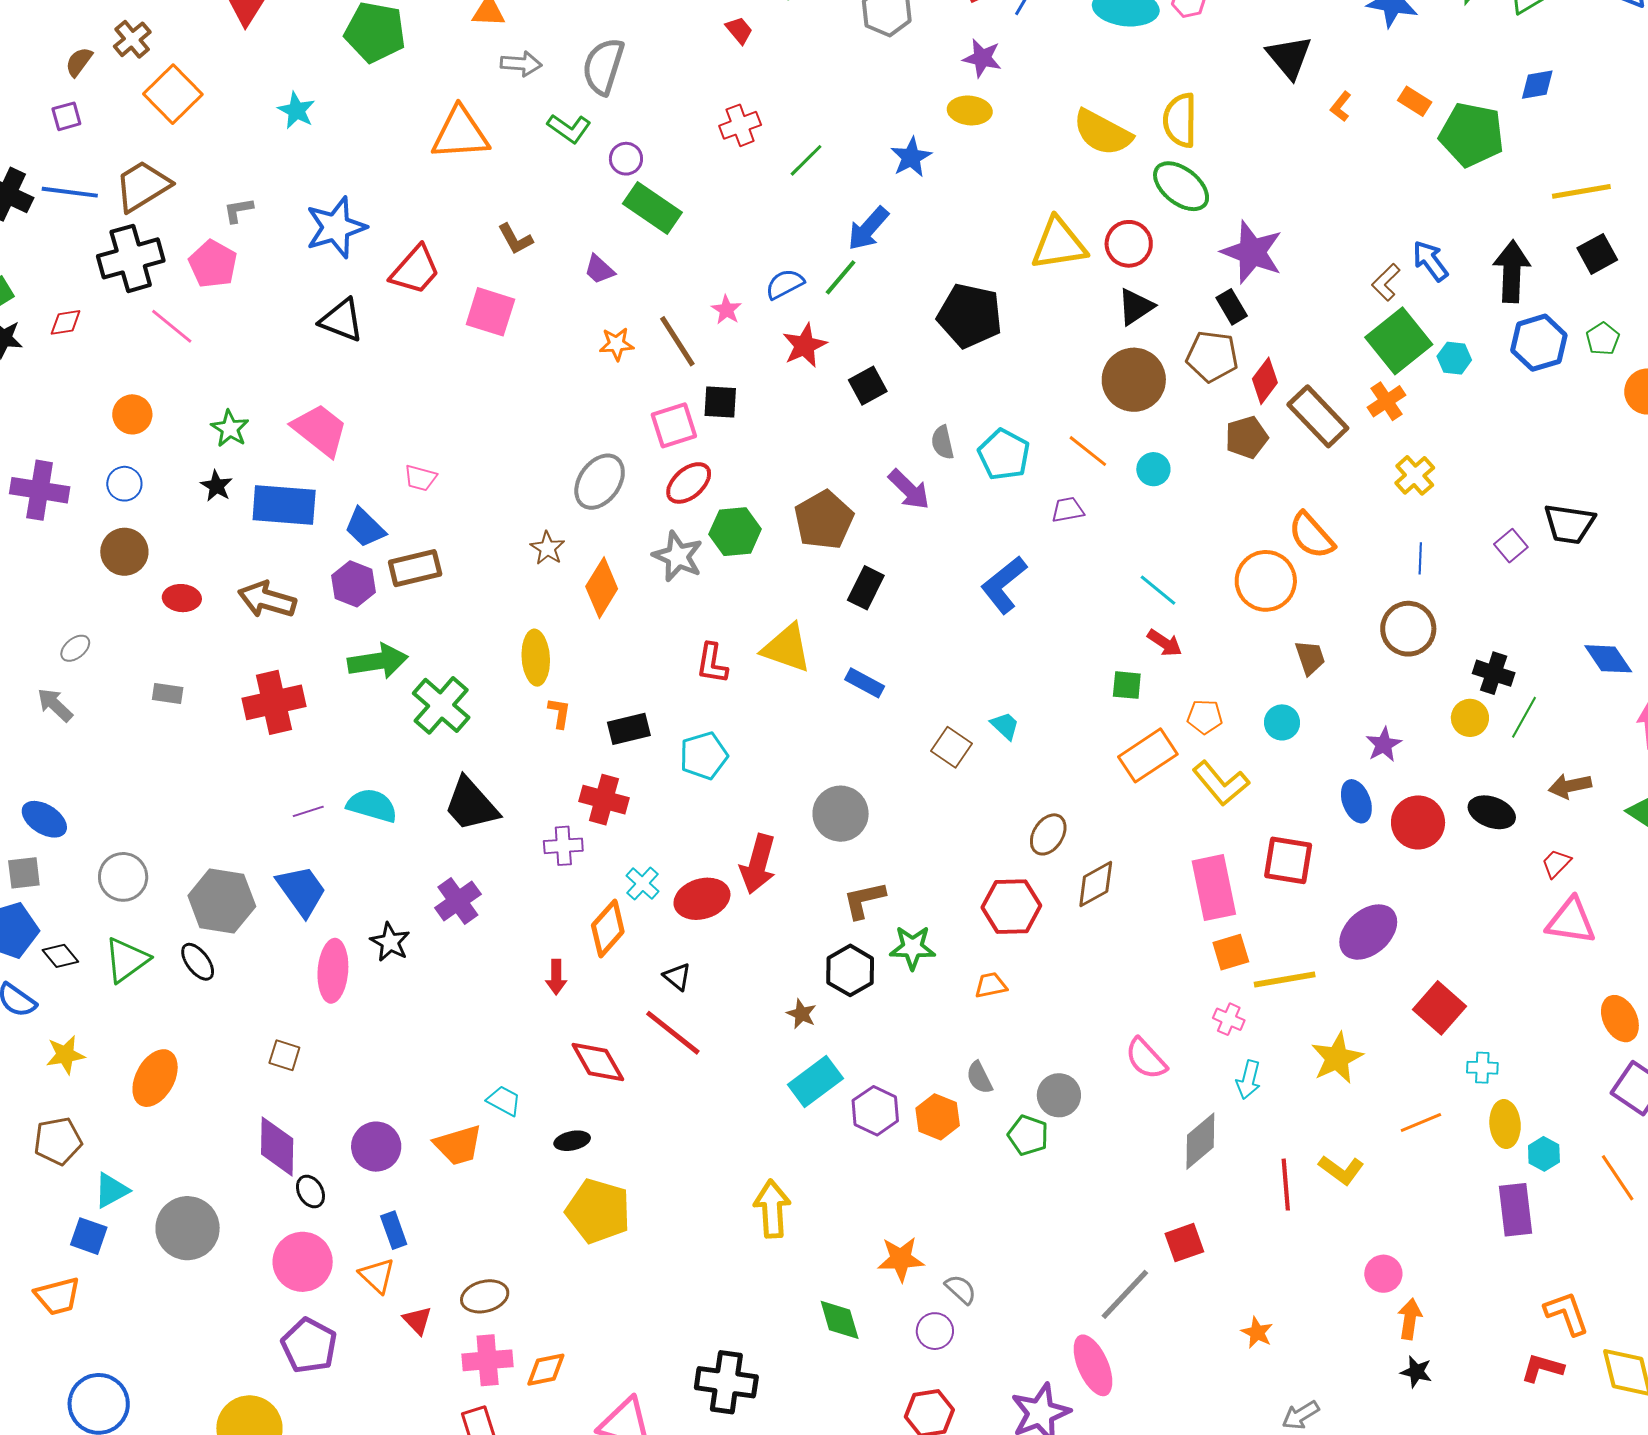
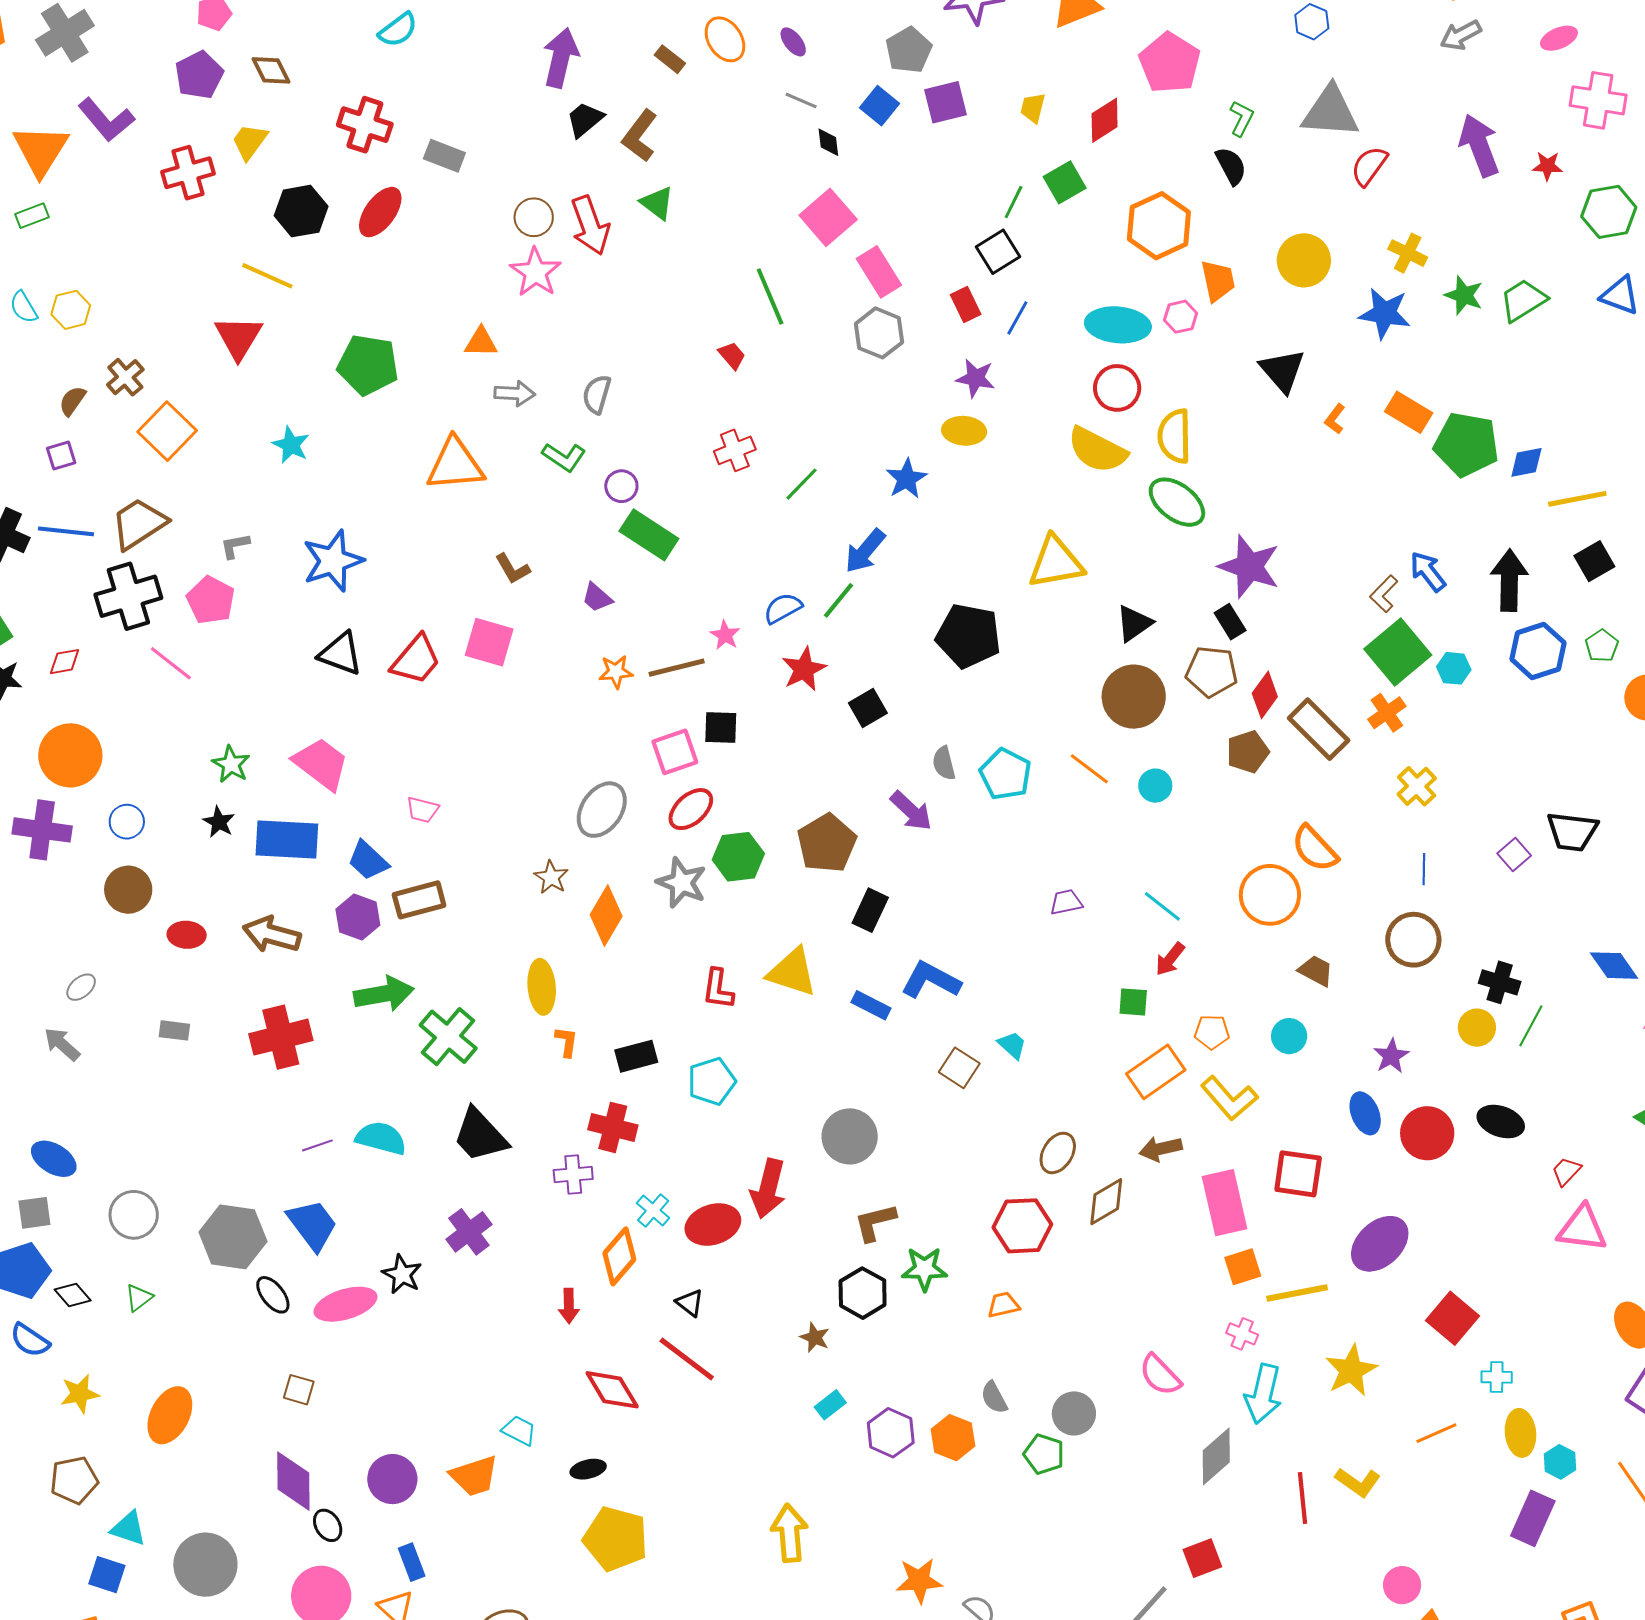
gray semicircle: (603, 66) -> (597, 394), size x0.7
blue diamond: (1537, 85) -> (1526, 462), moved
orange rectangle: (1415, 101) -> (1409, 412), size x1.4
red circle: (1129, 244) -> (1117, 388), moved
red trapezoid: (415, 270) -> (416, 660), moved
brown line: (677, 341) -> (677, 668), turned -70
orange circle: (132, 414) -> (70, 755), moved, size x1.6
purple trapezoid: (1068, 510) -> (1066, 902), moved
blue L-shape: (1004, 585) -> (931, 980), moved, turned 68
red arrow: (1165, 643) -> (1170, 959), turned 96
brown trapezoid: (1310, 658) -> (1316, 971), turned -42
brown arrow: (1570, 786) -> (1161, 1149), moved
green triangle: (127, 960) -> (139, 1298), size x0.6
black ellipse: (198, 962) -> (273, 1295), moved
pink ellipse: (333, 971) -> (345, 1304), turned 70
cyan arrow: (1249, 1080) -> (1263, 1394), size x1.5
cyan rectangle: (815, 1081) -> (830, 1405), size x0.6
cyan triangle: (111, 1190) -> (129, 1528), turned 48
purple rectangle: (1516, 1210) -> (1533, 1518), turned 32

